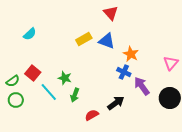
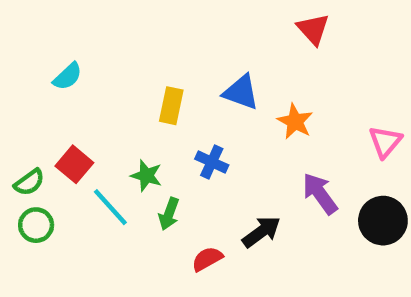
red triangle: (111, 13) -> (313, 29), moved
yellow rectangle: (84, 39) -> (171, 106), moved, turned -49
blue cross: (124, 72) -> (212, 162), moved

